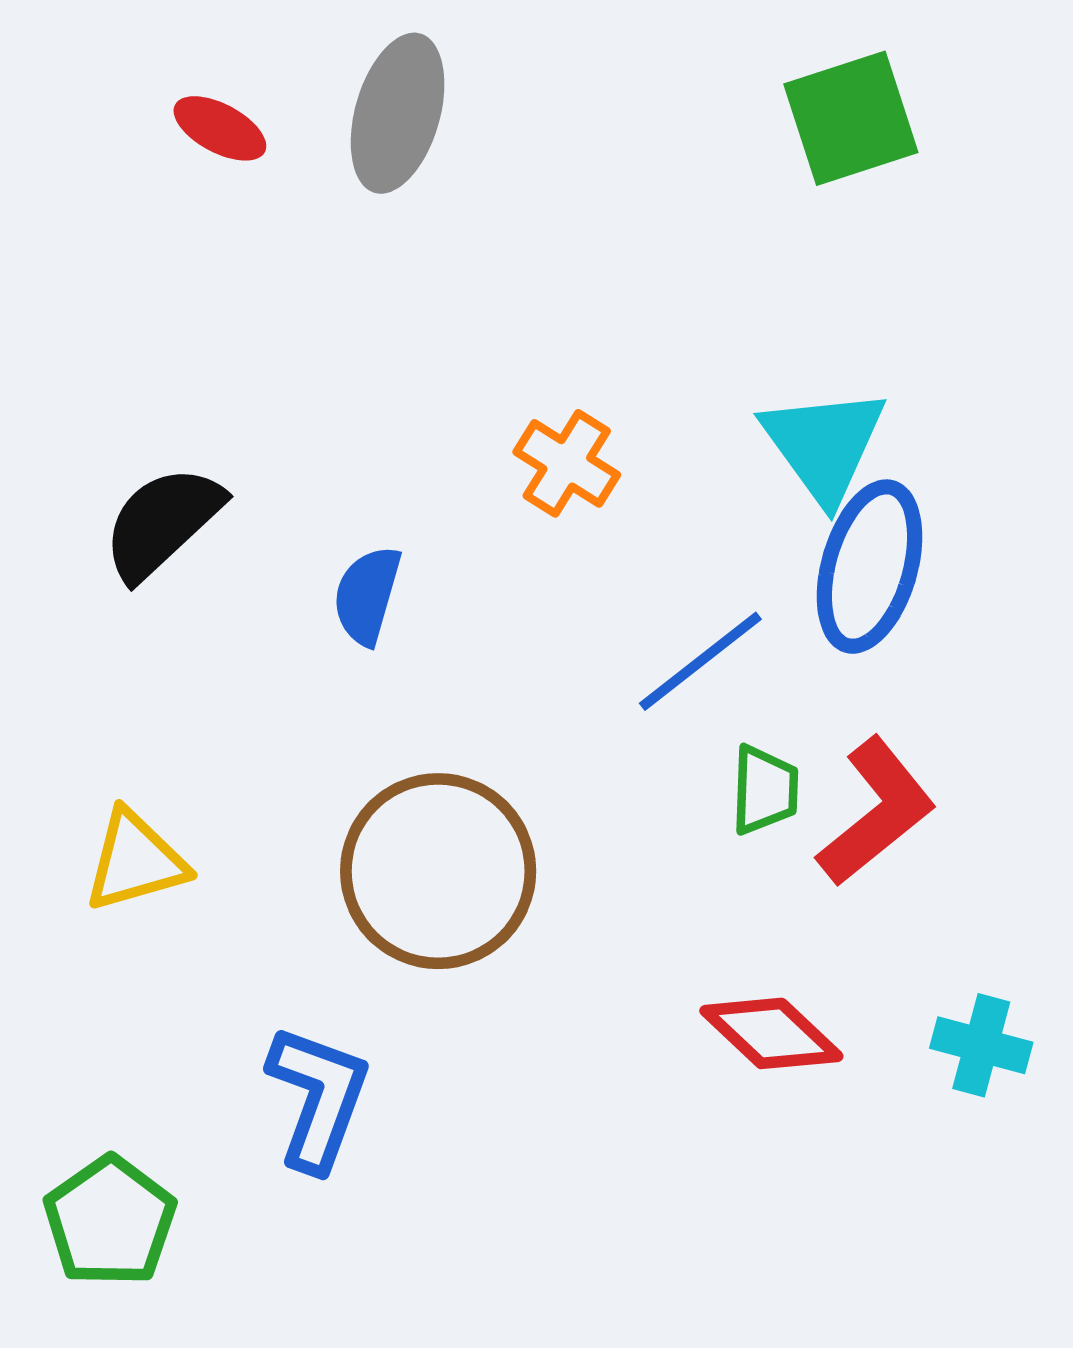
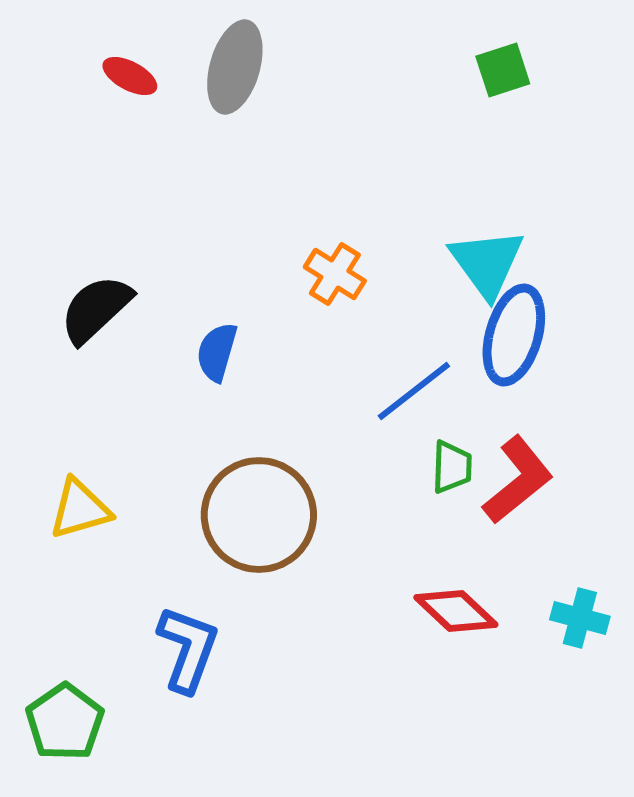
green square: (851, 118) -> (503, 70), size x0.7

